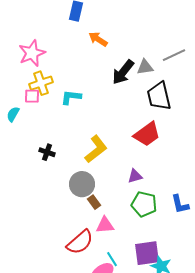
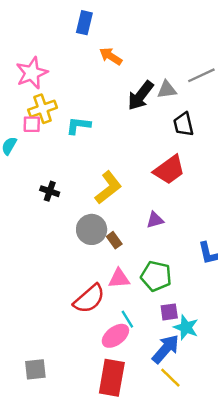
black trapezoid: (159, 96) -> (184, 124), size x0.7
brown rectangle: (94, 202) -> (114, 240), moved
green pentagon: (144, 204) -> (156, 276), moved
purple square: (147, 253) -> (169, 312), size x0.6

